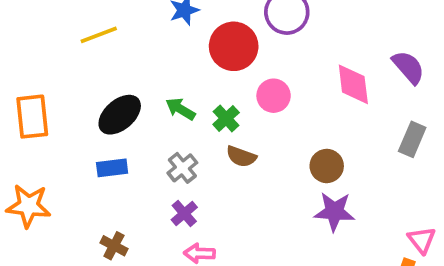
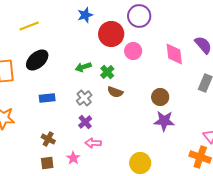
yellow line: (99, 35) -> (29, 26), moved
pink circle: (274, 96) -> (133, 51), moved
green arrow: (180, 109) -> (83, 67), turned -49
black ellipse: (120, 115) -> (37, 60), moved

